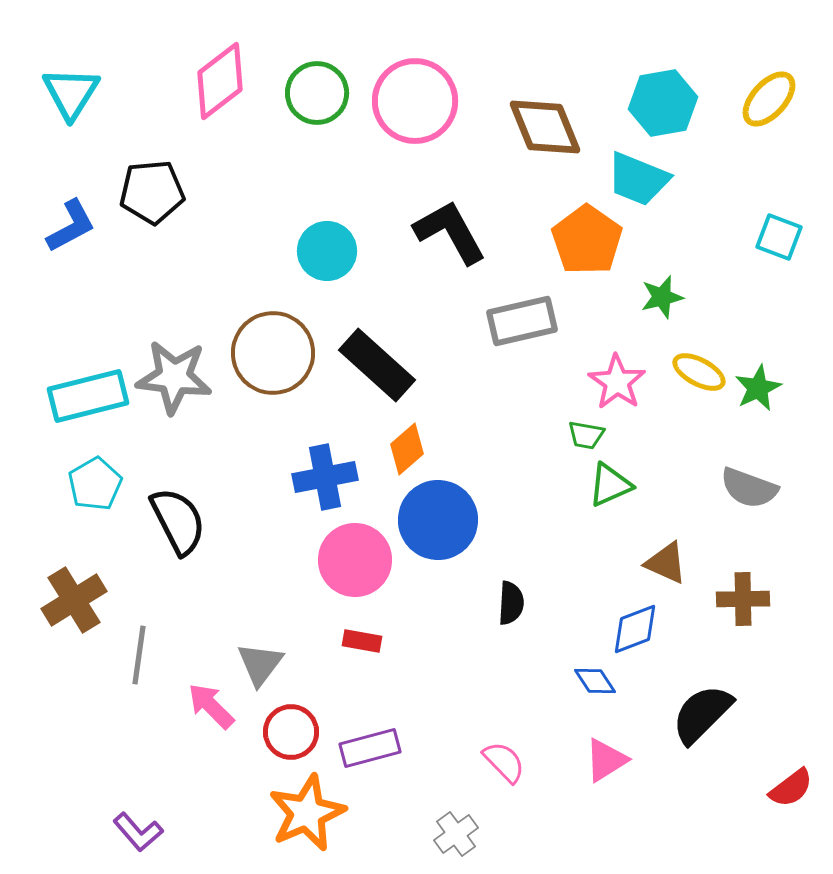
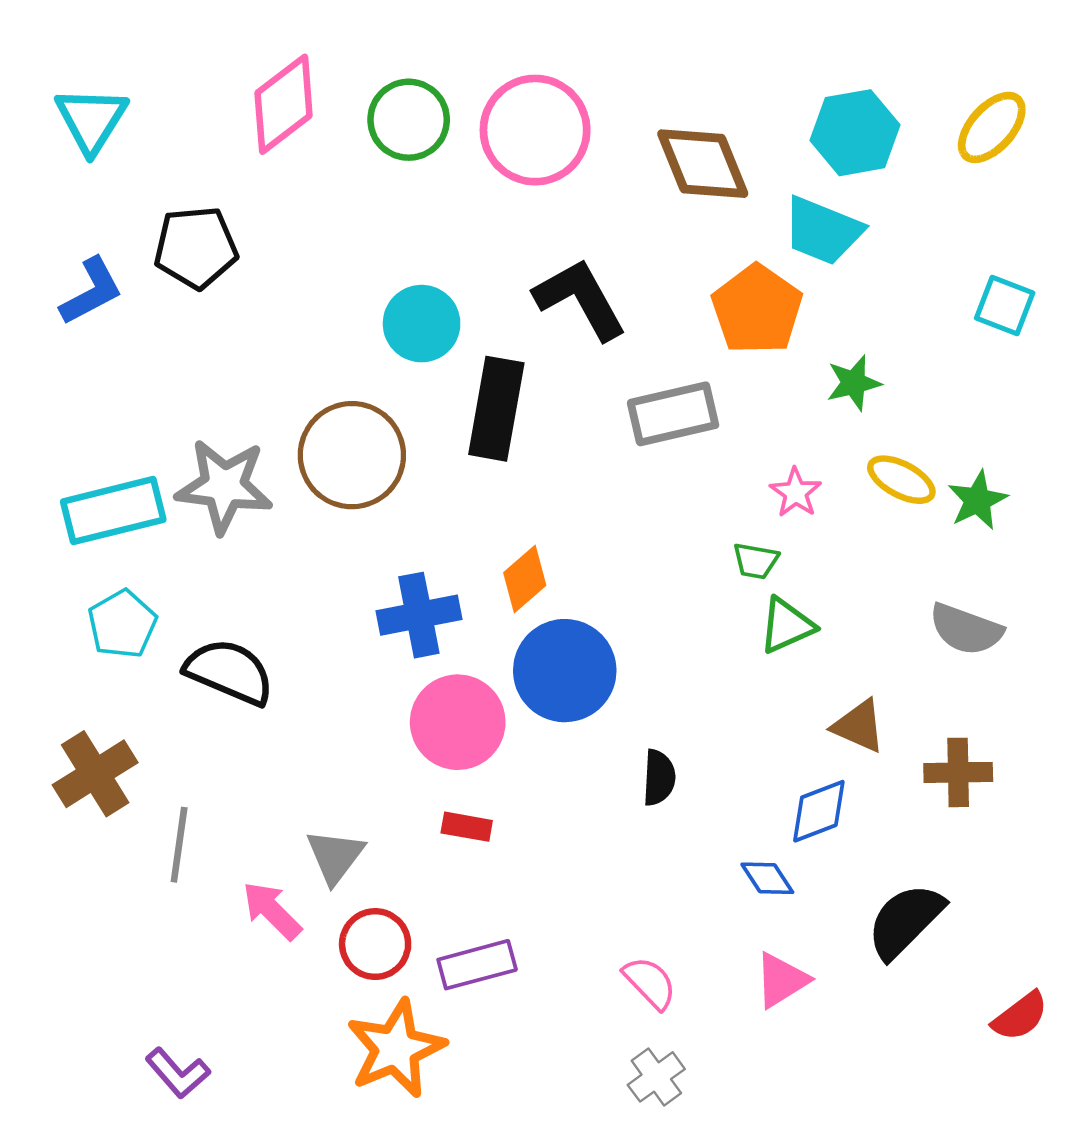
black rectangle: (377, 365) -> (496, 409), moved, turned 58
pink star: (617, 382) -> (796, 493), size x0.7
black semicircle: (178, 521) -> (229, 672), turned -40
gray cross: (456, 834) -> (656, 1077), moved

